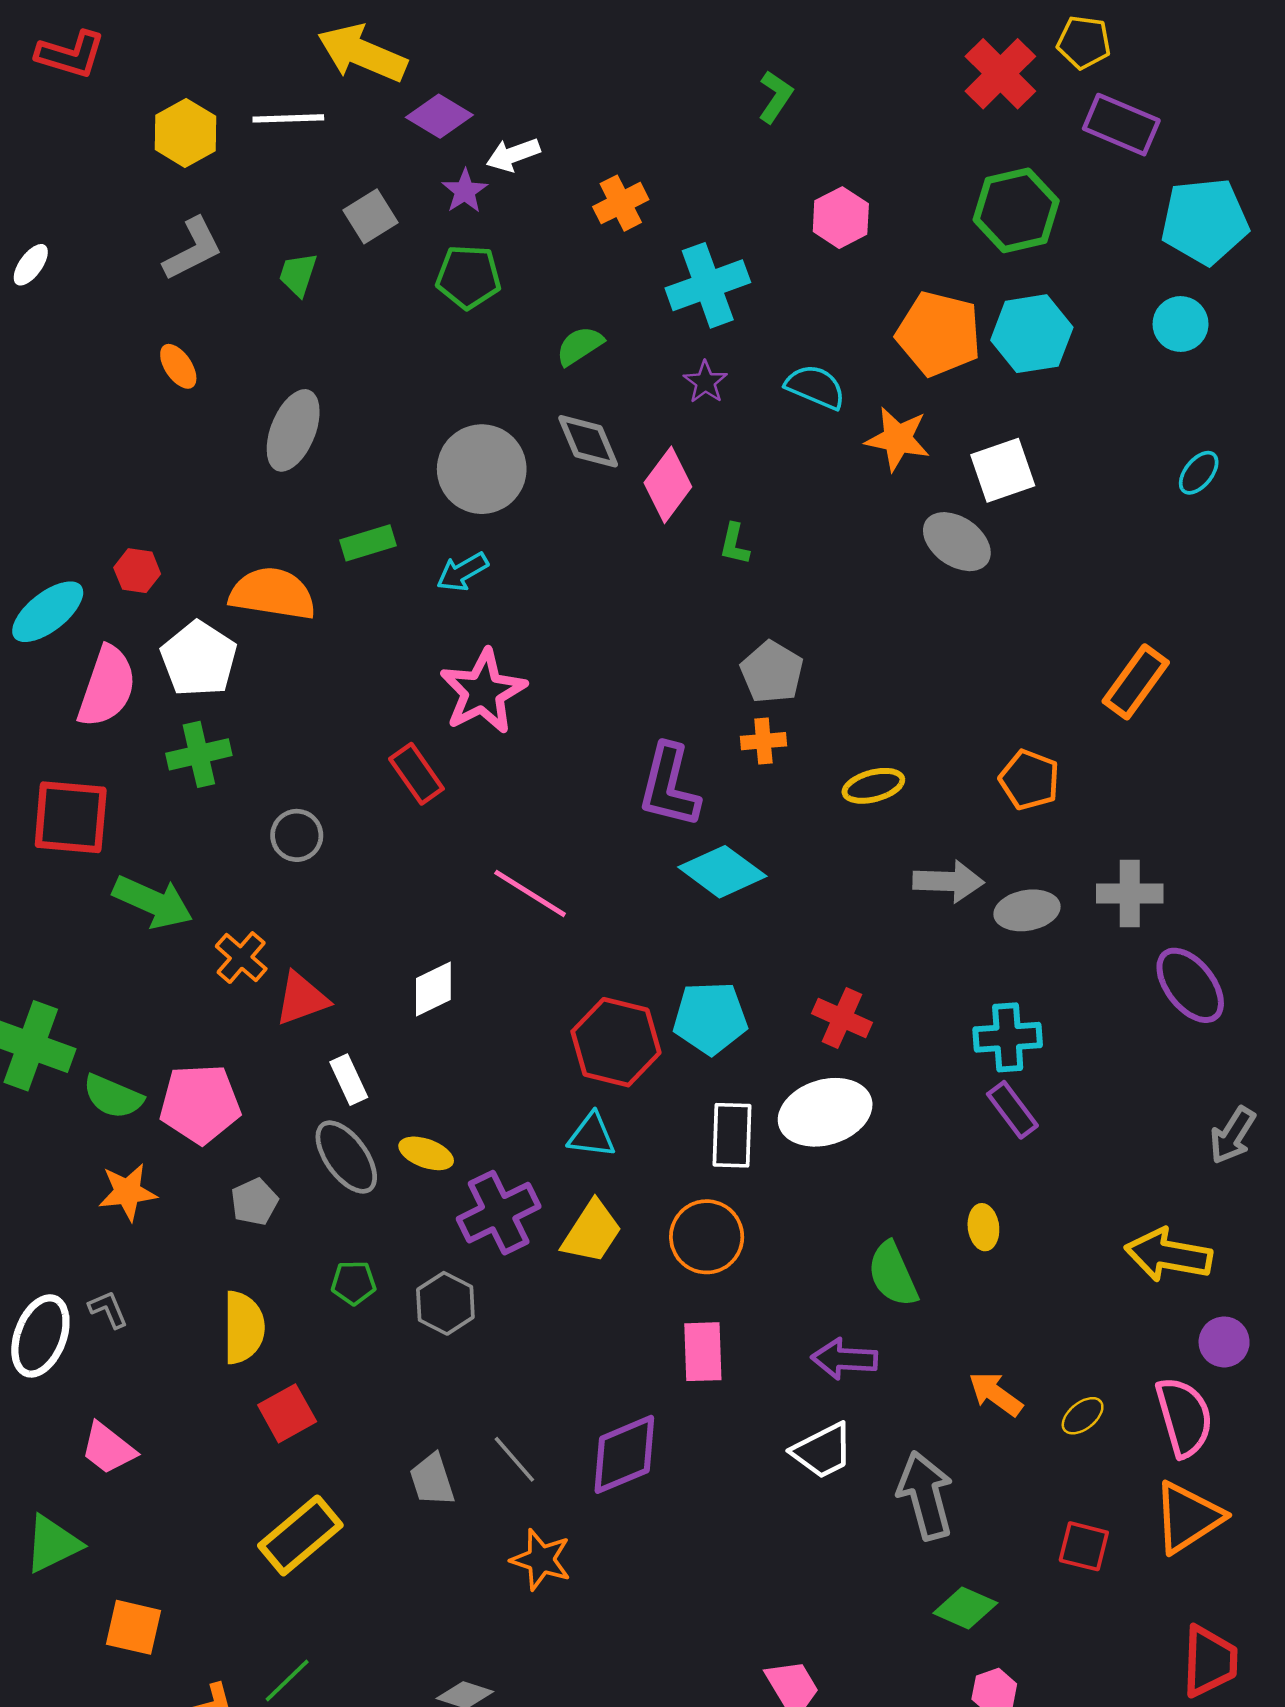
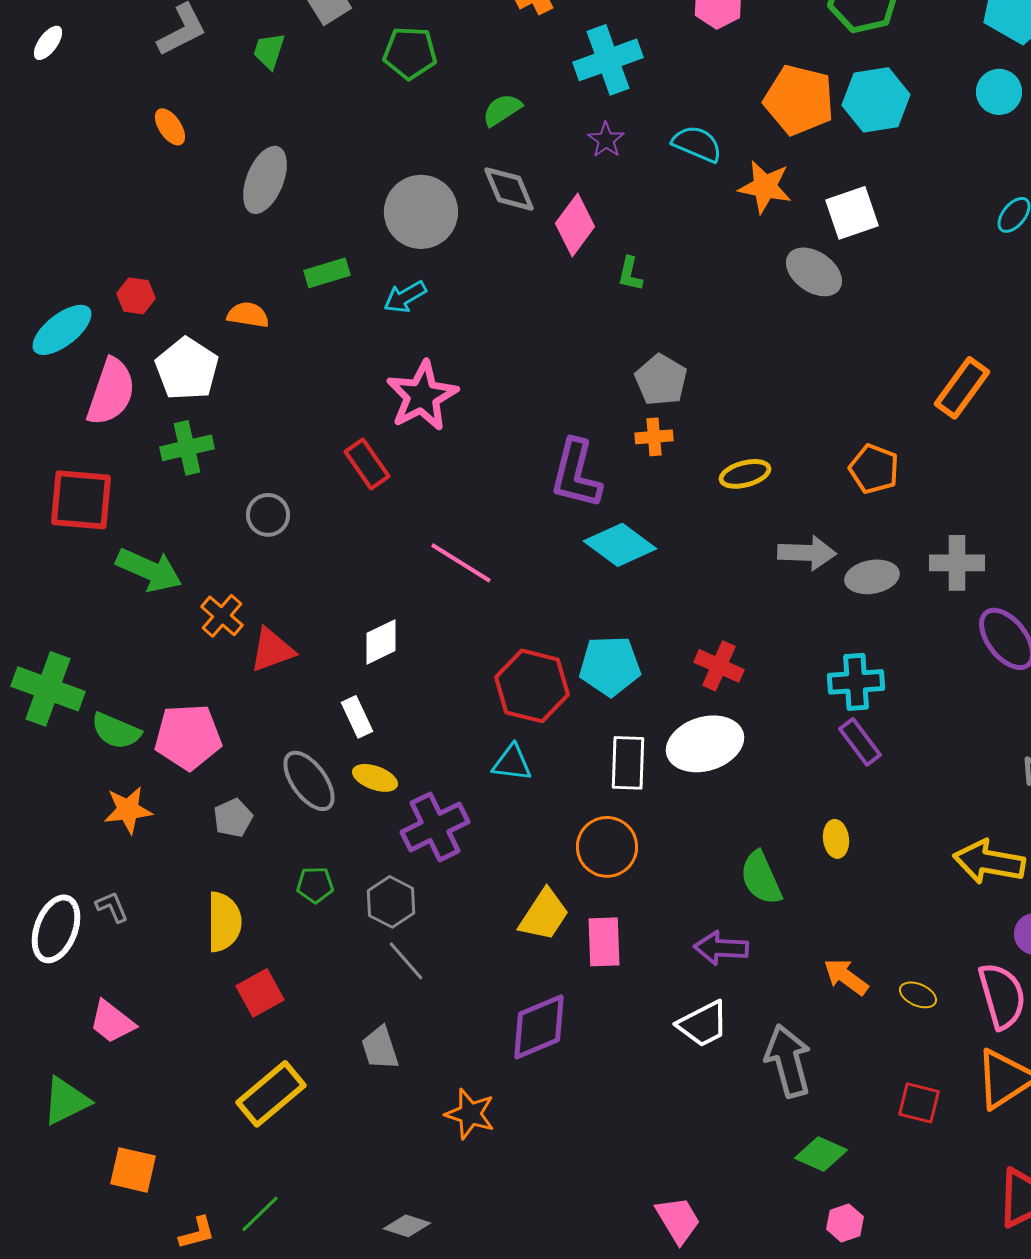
orange semicircle: (273, 594) -> (248, 315), size x0.6
white rectangle: (349, 1080) -> (357, 717), moved
yellow trapezoid: (592, 1232) -> (544, 915), moved
yellow ellipse: (1083, 1416) -> (918, 995), turned 63
gray line: (514, 1459) -> (406, 961), moved

